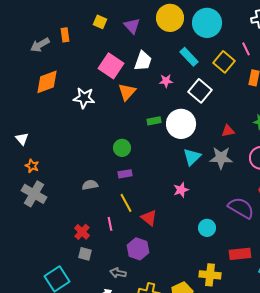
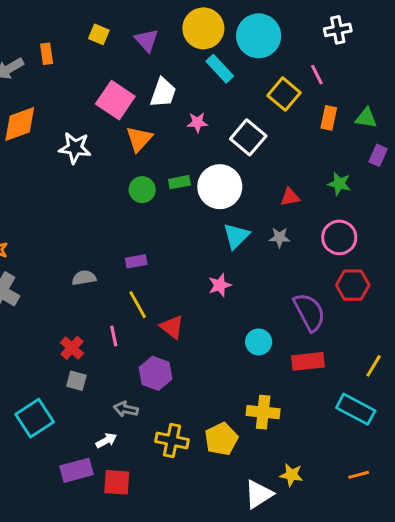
cyan rectangle: (189, 57) -> (220, 69), moved
green circle: (122, 148) -> (142, 190), moved
gray star: (221, 158) -> (280, 237), size x0.6
purple semicircle: (241, 208) -> (309, 312), turned 32
red rectangle: (240, 254) -> (308, 361), moved

